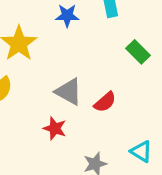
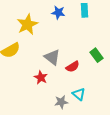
green rectangle: (138, 52) -> (96, 55), moved
cyan triangle: (141, 151) -> (79, 94), moved

